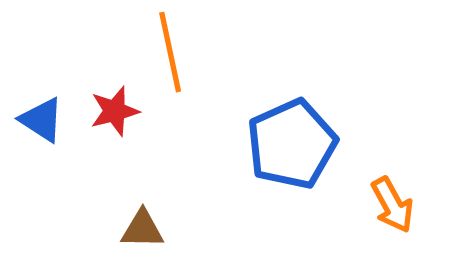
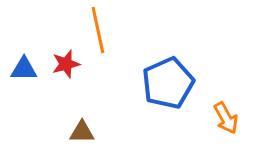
blue triangle: (42, 120) -> (24, 69), turned -32

